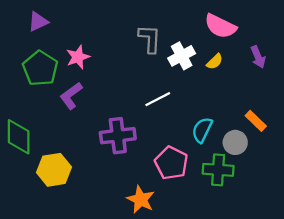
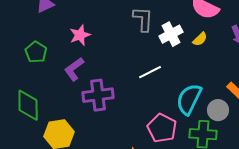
green pentagon: (40, 68) -> (36, 52), moved, size x0.7
cyan semicircle: (202, 130) -> (189, 99), size x1.4
purple cross: (118, 136) -> (98, 95), moved

